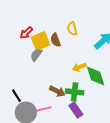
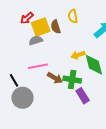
gray semicircle: (36, 55) -> (36, 40), turned 32
pink line: (42, 109) -> (38, 66), moved
purple rectangle: (76, 110) -> (83, 96), moved

